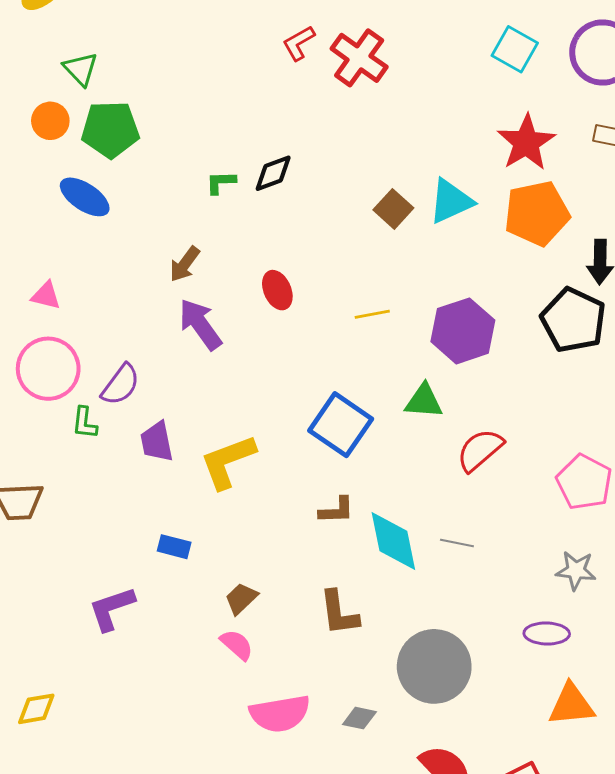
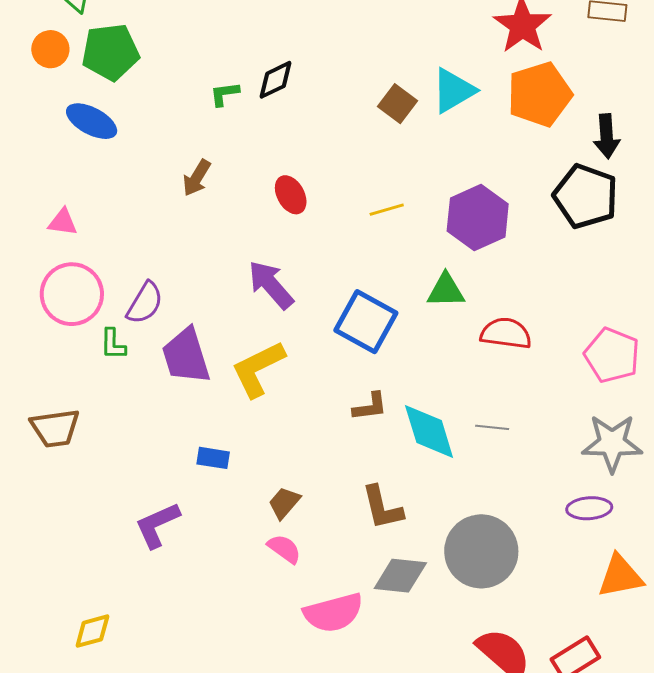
purple arrow: (200, 324) -> (271, 285), moved
purple trapezoid: (157, 442) -> (186, 356), size x1.4
red semicircle: (480, 450) -> (506, 333), turned 54
gray star: (576, 570) -> (612, 443), size x1.5
gray diamond: (359, 718) -> (400, 576), moved, size x1.6

